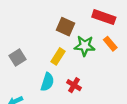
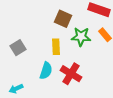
yellow rectangle: (58, 56) -> (56, 47), turned -35
red cross: (74, 85) -> (71, 74), size x1.5

